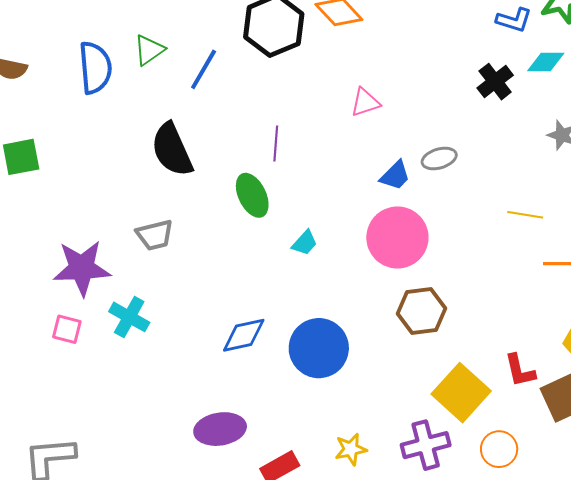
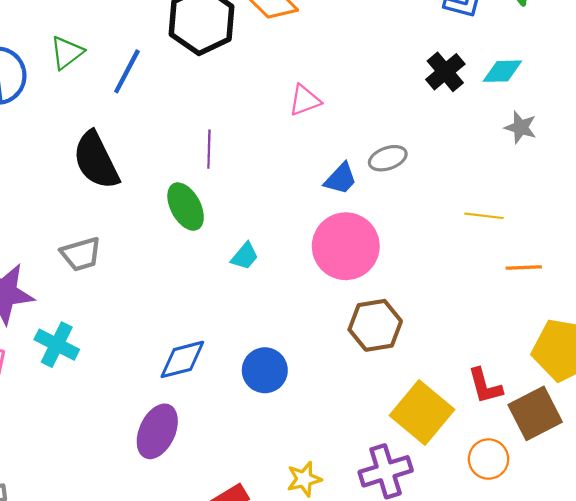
cyan diamond: (546, 62) -> (502, 71), moved
blue circle: (319, 348) -> (265, 370), size x0.7
purple ellipse: (220, 429) -> (157, 431), moved, turned -54
orange circle: (499, 449) -> (489, 459), moved

